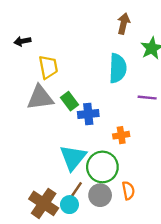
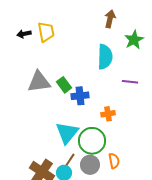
yellow trapezoid: (48, 67) -> (46, 32), moved

